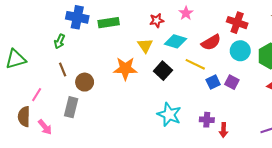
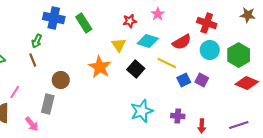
green rectangle: (109, 23) -> (84, 23), turned 66
orange star: (125, 69) -> (100, 67), turned 30
brown line: (63, 70) -> (33, 60), moved
cyan star: (169, 114) -> (142, 111), turned 30
pink arrow: (45, 127) -> (32, 124), moved
red arrow: (224, 130) -> (202, 126), moved

